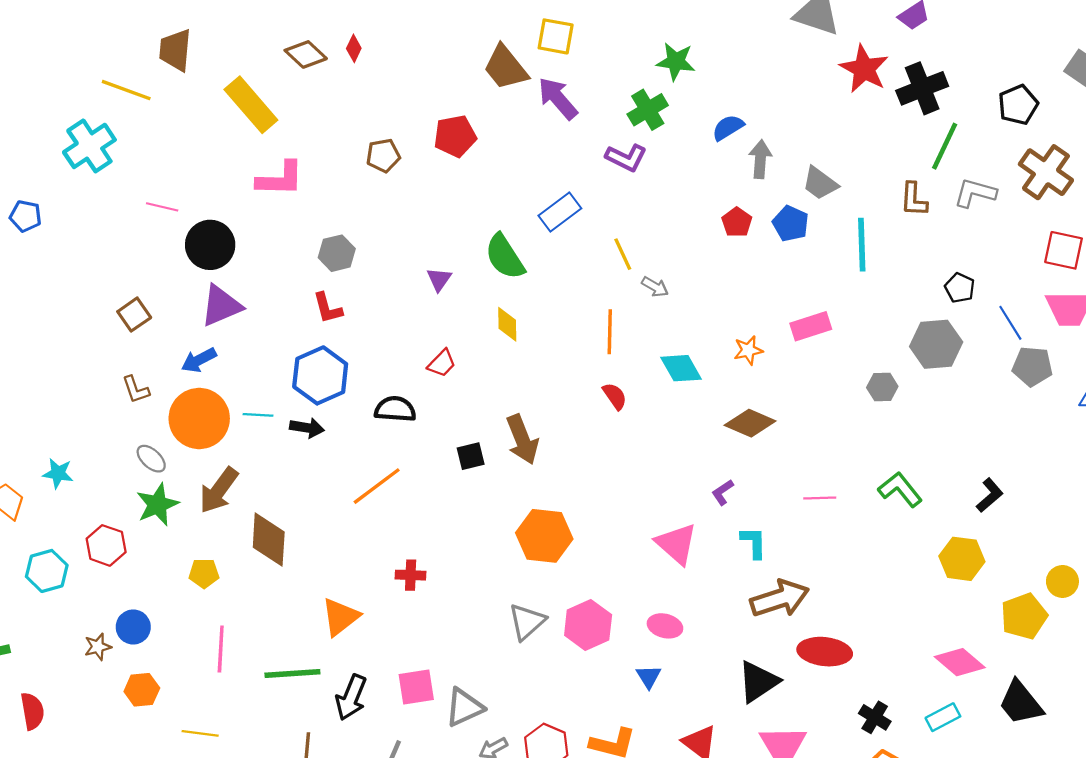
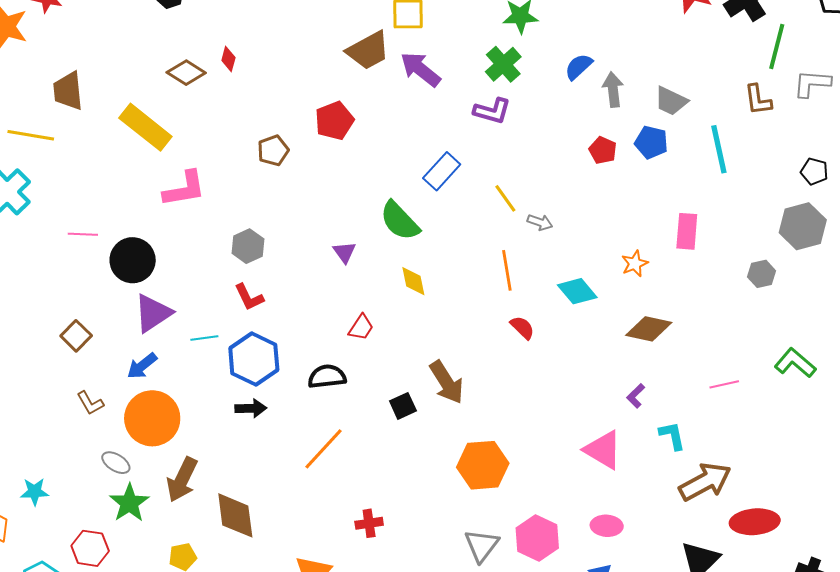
brown trapezoid: (505, 68) -> (368, 50), turned -69
pink rectangle: (811, 326) -> (687, 231), turned -57
cyan line: (258, 415) -> (204, 338), moved

